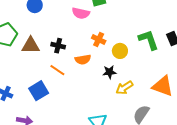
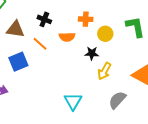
orange cross: (99, 39) -> (86, 19), turned -32
brown triangle: (31, 45) -> (15, 29), moved
yellow arrow: (124, 88) -> (104, 71), turned -36

